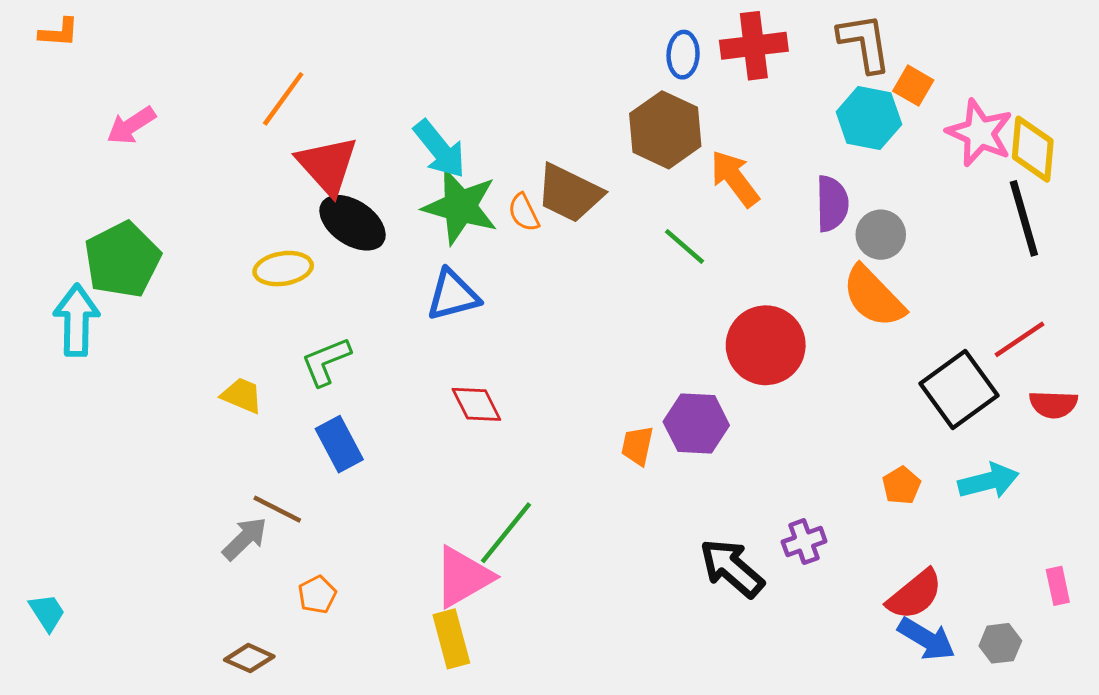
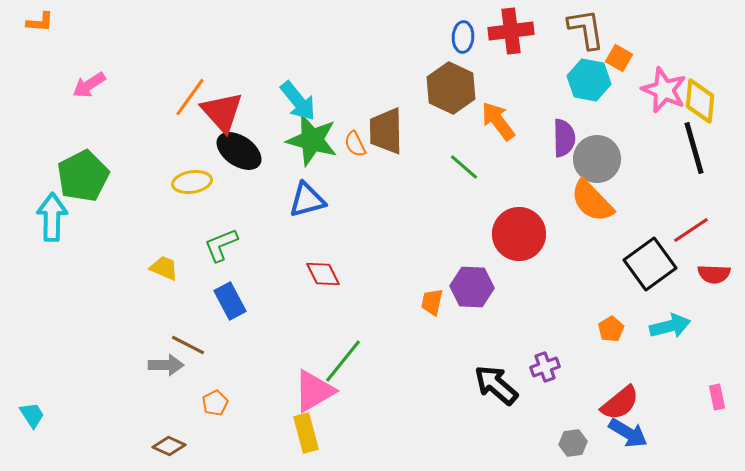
orange line: (283, 99) -> (190, 97), moved
brown trapezoid: (569, 193) -> (386, 131), turned 63
gray circle: (881, 235) -> (597, 159), size x1.4
gray arrow: (245, 539) -> (166, 365), turned 44
gray hexagon: (1000, 643) -> (573, 443), moved

